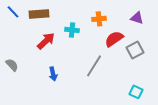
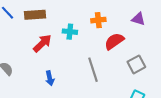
gray square: (135, 50) -> (136, 64), moved
gray line: (94, 66) -> (93, 70), turned -50

